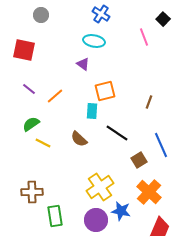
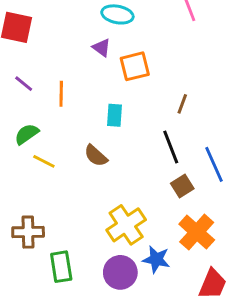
orange square: (105, 91) -> (135, 66), moved
orange line: (55, 96) -> (61, 94), turned -48
brown line: (149, 102) -> (182, 104), moved
black line: (117, 133) -> (171, 147), moved, turned 35

